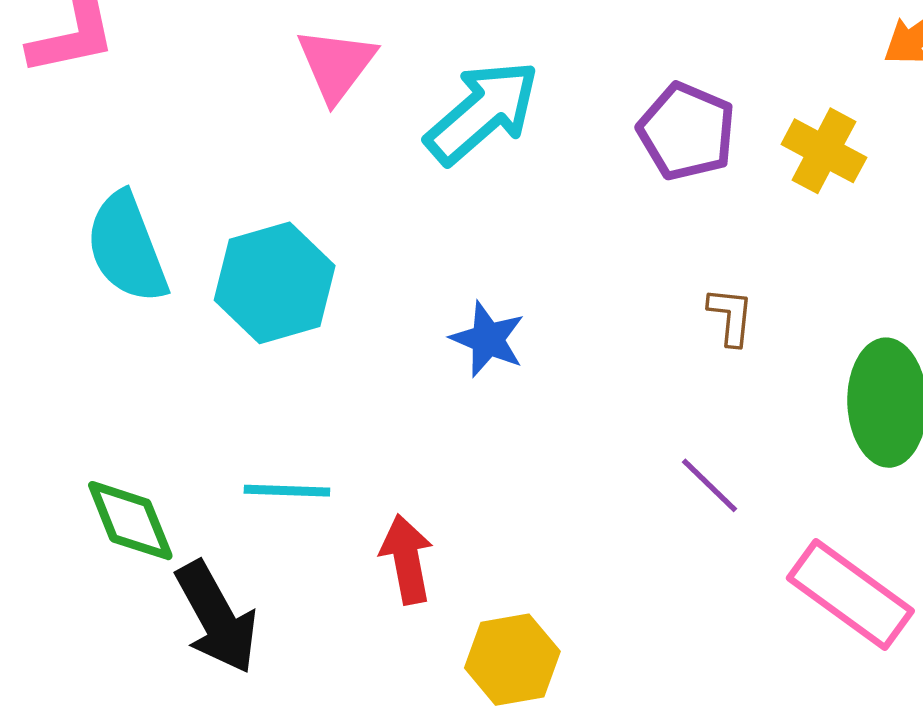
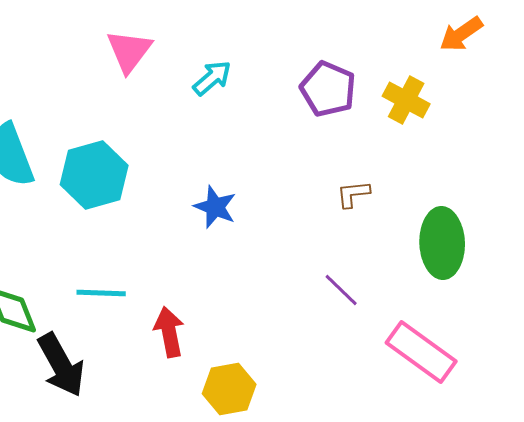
cyan arrow: (482, 112) -> (212, 78), size x0.6
brown L-shape: (731, 316) -> (353, 194), turned -102

